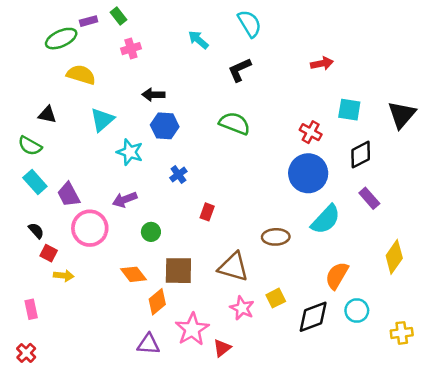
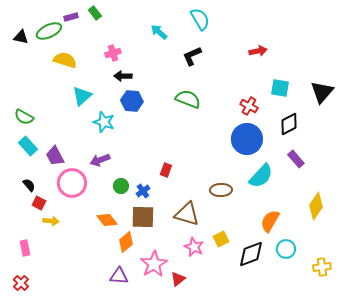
pink cross: (131, 49) -> (113, 53), moved
black triangle: (47, 115) -> (21, 37), moved
blue cross: (178, 175) -> (143, 191), moved

